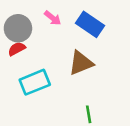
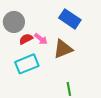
pink arrow: (53, 18) -> (41, 39), moved
red semicircle: (17, 49) -> (26, 39), moved

